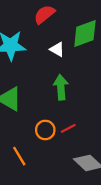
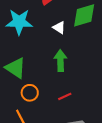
orange circle: (45, 130) -> (30, 93), moved

